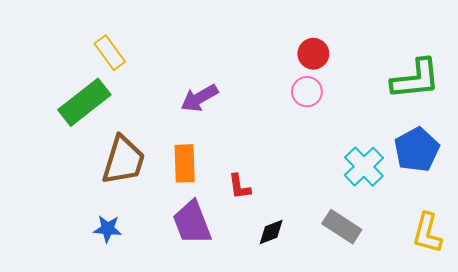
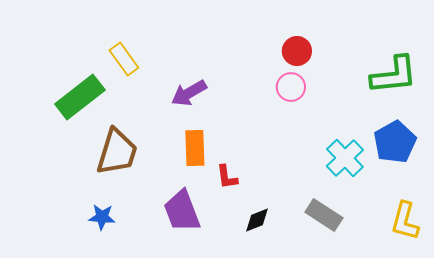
yellow rectangle: (110, 53) -> (124, 59), moved
orange rectangle: (185, 163) -> (195, 148), moved

